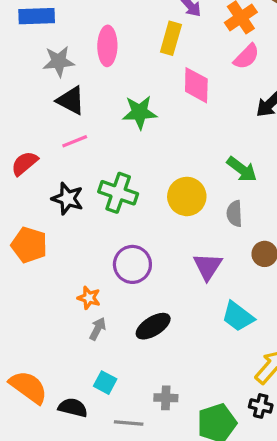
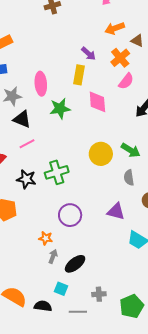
green star: (140, 112) -> (60, 109), moved
green cross: (118, 193) -> (57, 172), turned -30
yellow circle: (187, 196) -> (101, 154), moved
purple triangle: (208, 266) -> (116, 211), turned -42
black ellipse: (153, 326) -> (75, 264), moved

